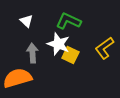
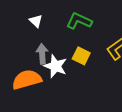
white star: (58, 44) -> (55, 66), moved

